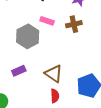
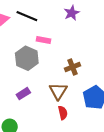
brown cross: (74, 24) -> (73, 67), moved
brown triangle: (54, 74) -> (58, 91), turned 36

